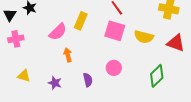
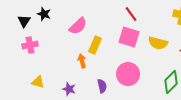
yellow rectangle: (81, 21) -> (95, 45), moved
pink semicircle: (58, 32) -> (78, 26), moved
pink circle: (114, 68) -> (128, 74), size x1.5

